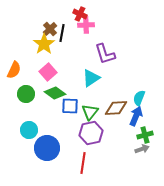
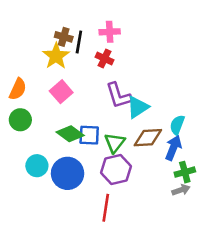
red cross: (80, 14) -> (104, 59), moved
brown cross: (50, 29) -> (64, 37), turned -32
purple L-shape: (105, 54) -> (119, 96), moved
cyan triangle: (91, 78) -> (138, 107), moved
green diamond: (55, 93) -> (70, 134), moved
green circle: (26, 94) -> (20, 120), moved
blue circle: (47, 148) -> (68, 173), moved

